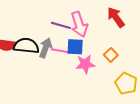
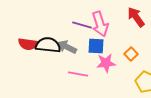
gray arrow: (46, 48) -> (67, 47), turned -84
pink line: (61, 51) -> (78, 74), moved

